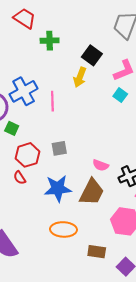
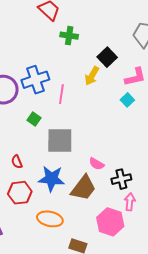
green square: (12, 128) -> (34, 119), moved
gray square: (59, 148) -> (60, 140), size x1.8
red hexagon: (28, 155) -> (20, 193), moved

